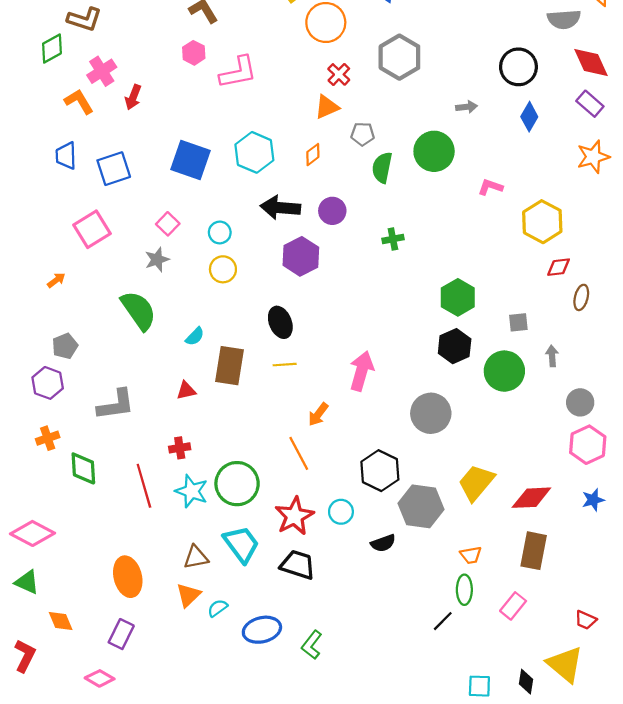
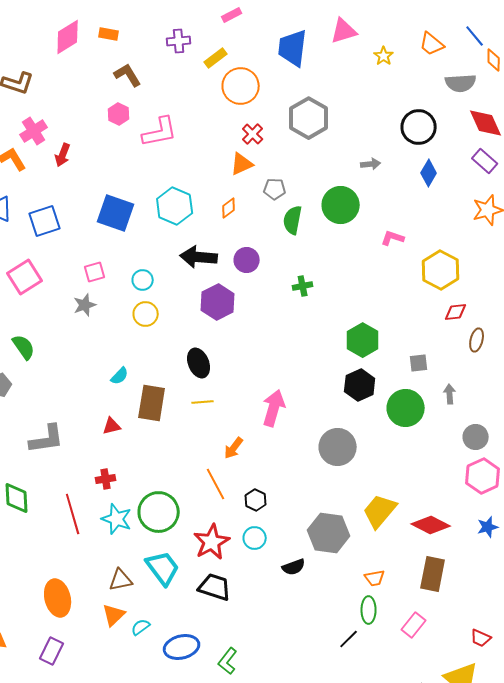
pink square: (168, 224) -> (95, 272), turned 30
green semicircle: (139, 310) -> (24, 347), moved, size x0.7
black hexagon: (380, 471) -> (256, 500), moved, size x0.6
red diamond: (531, 498) -> (431, 525), turned 30

